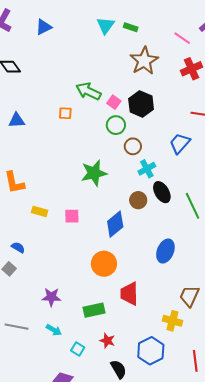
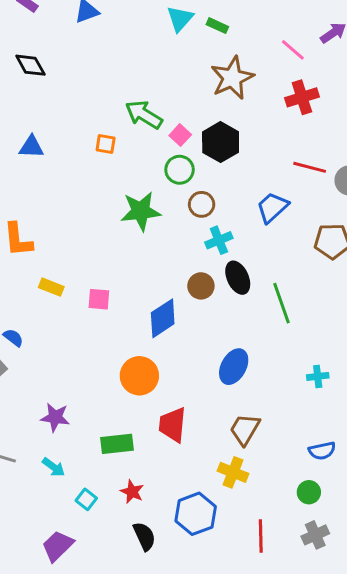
green star: (94, 173) -> (141, 211), moved
brown trapezoid: (189, 296) -> (245, 429), moved

